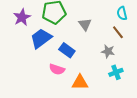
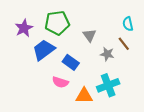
gray star: (108, 51) -> (107, 54), moved
cyan cross: (116, 72) -> (108, 85), moved, size x1.5

